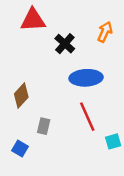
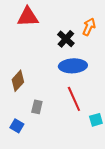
black cross: (65, 44) -> (66, 39), moved

